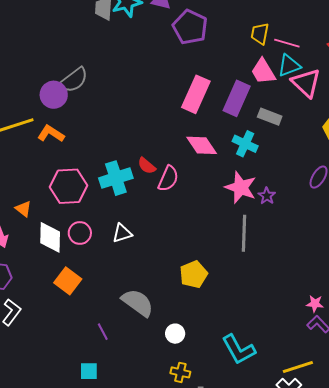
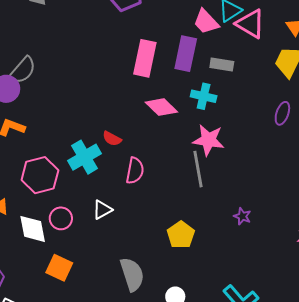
pink semicircle: (168, 179) -> (135, 171), moved
purple star: (267, 196) -> (242, 216), moved
gray line: (244, 233) -> (198, 169), moved
gray semicircle: (138, 303) -> (132, 274), turned 48

